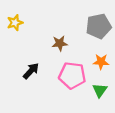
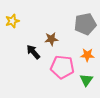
black arrow: (31, 71) -> (33, 52), moved, turned -84

